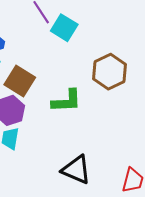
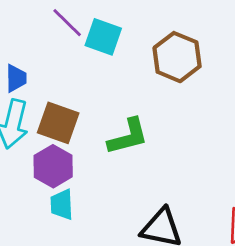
brown hexagon: (110, 72) -> (177, 57), moved

